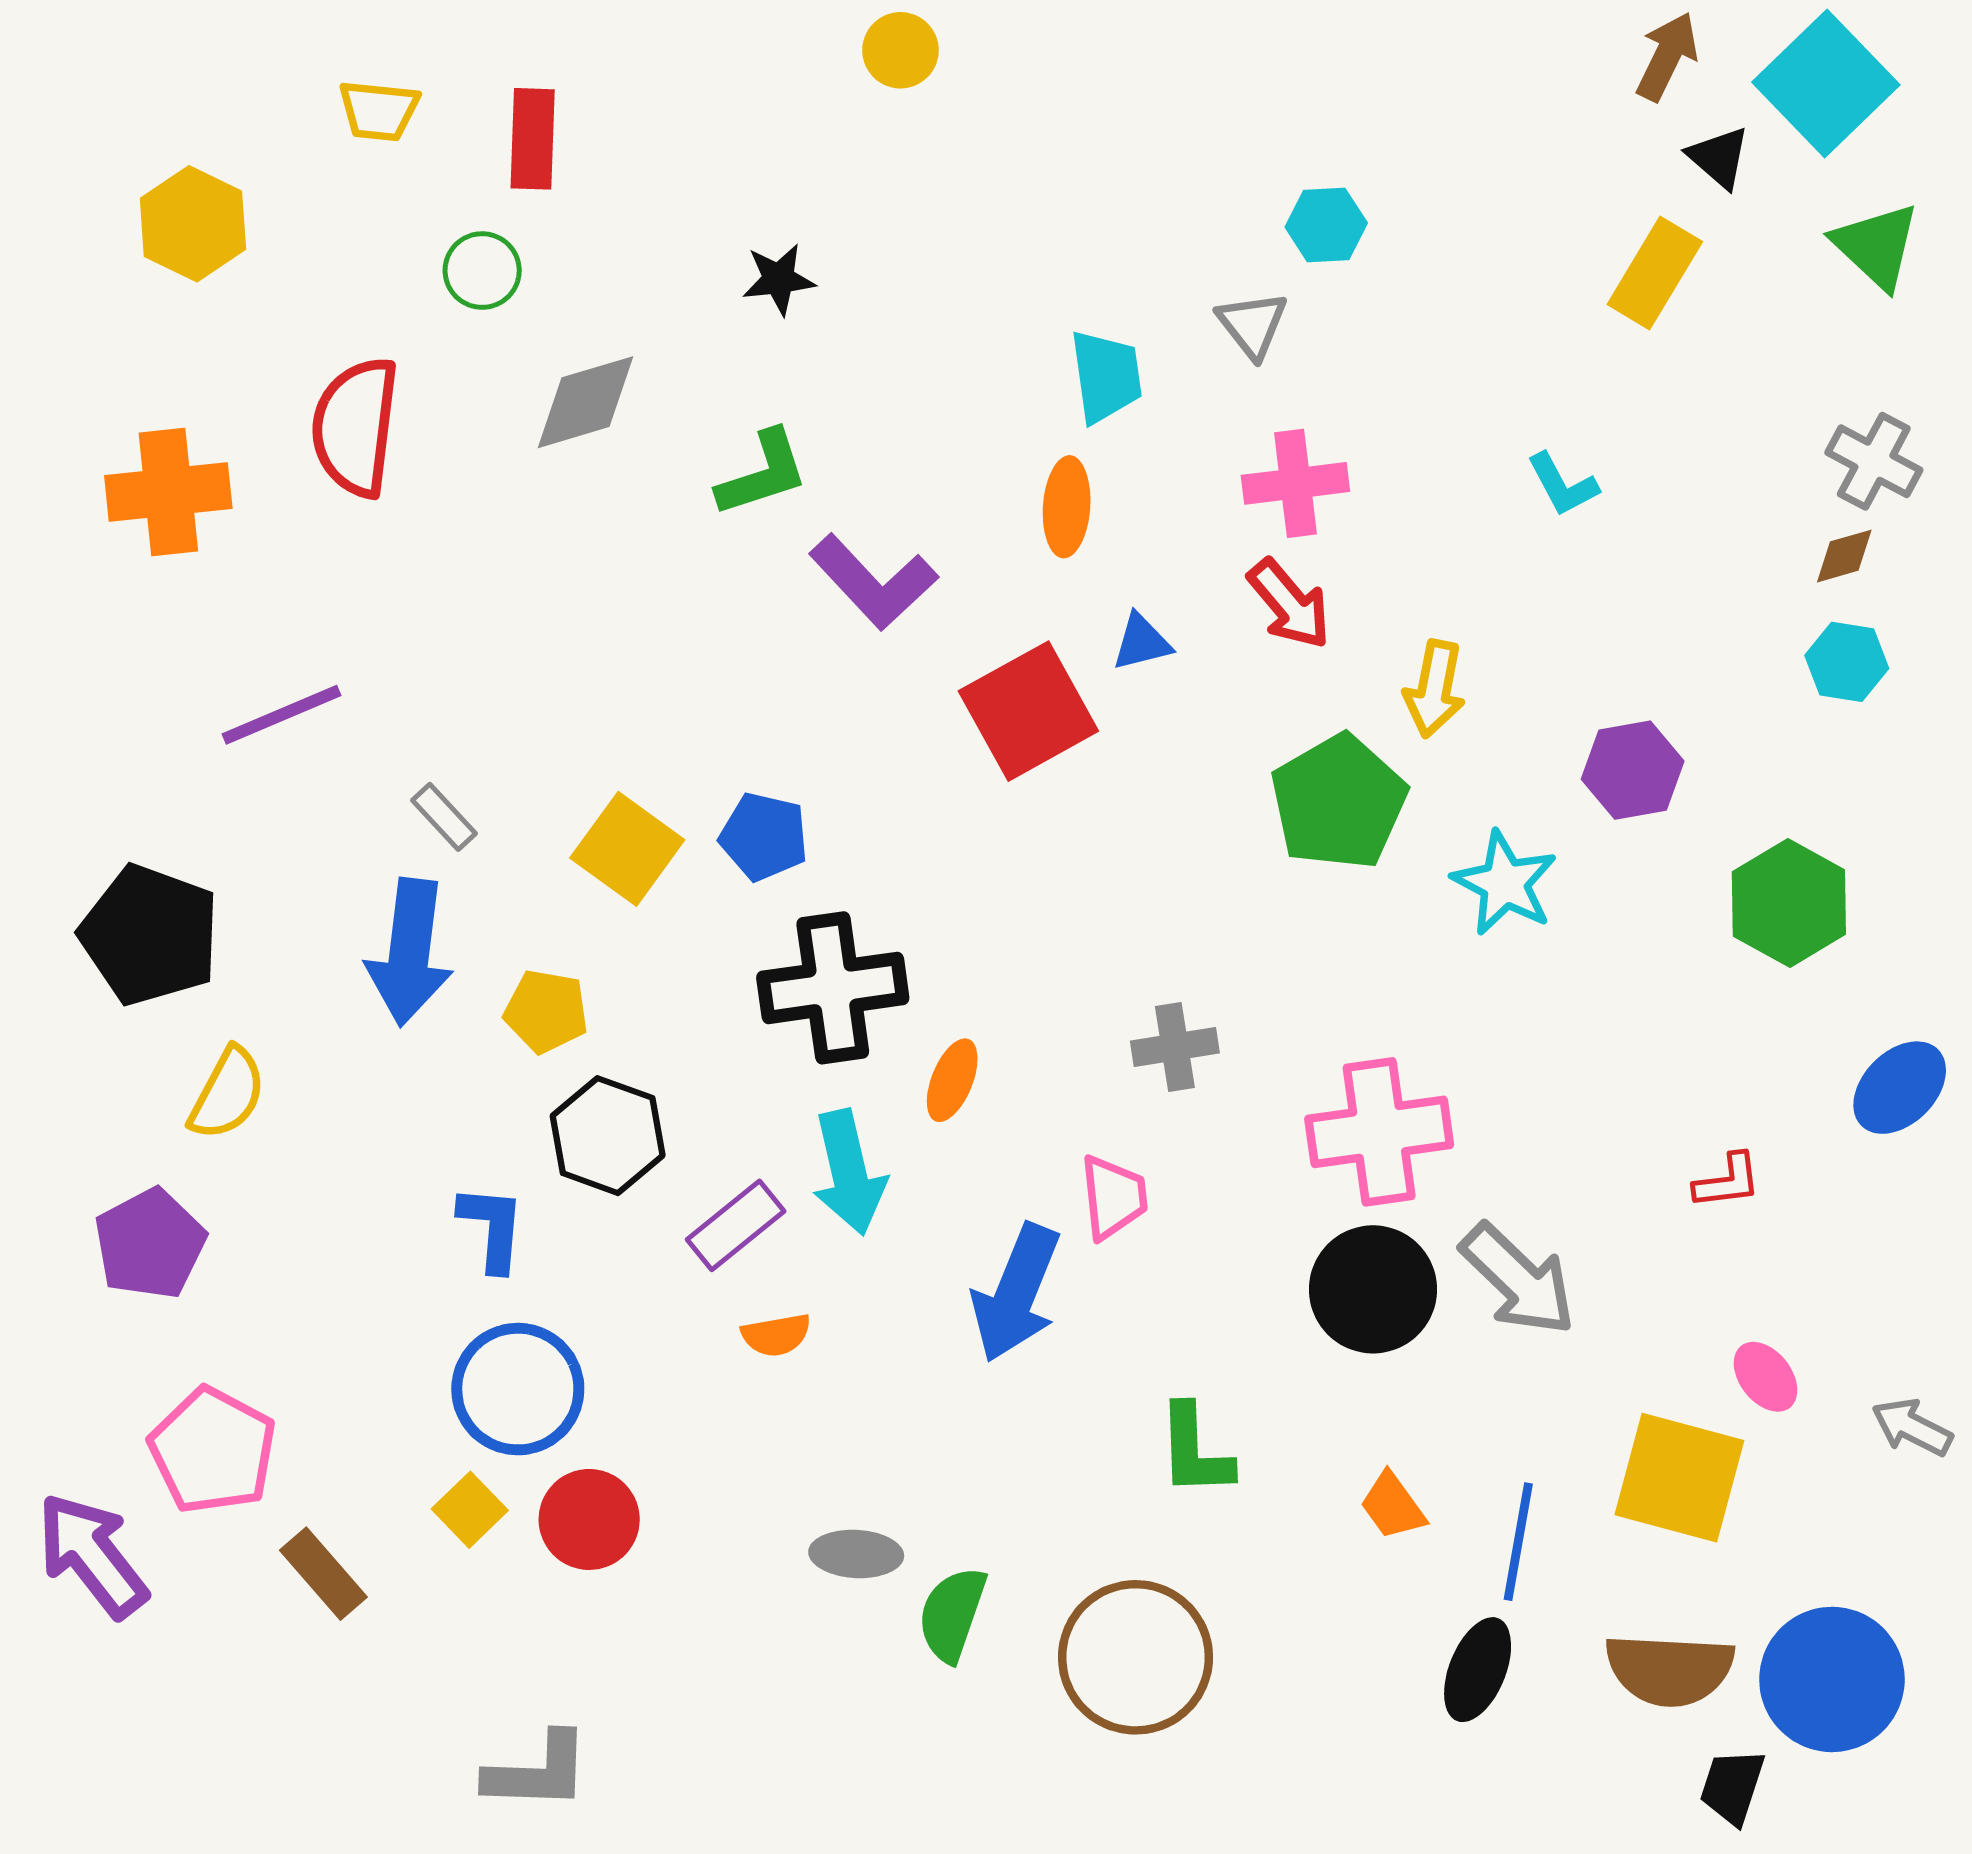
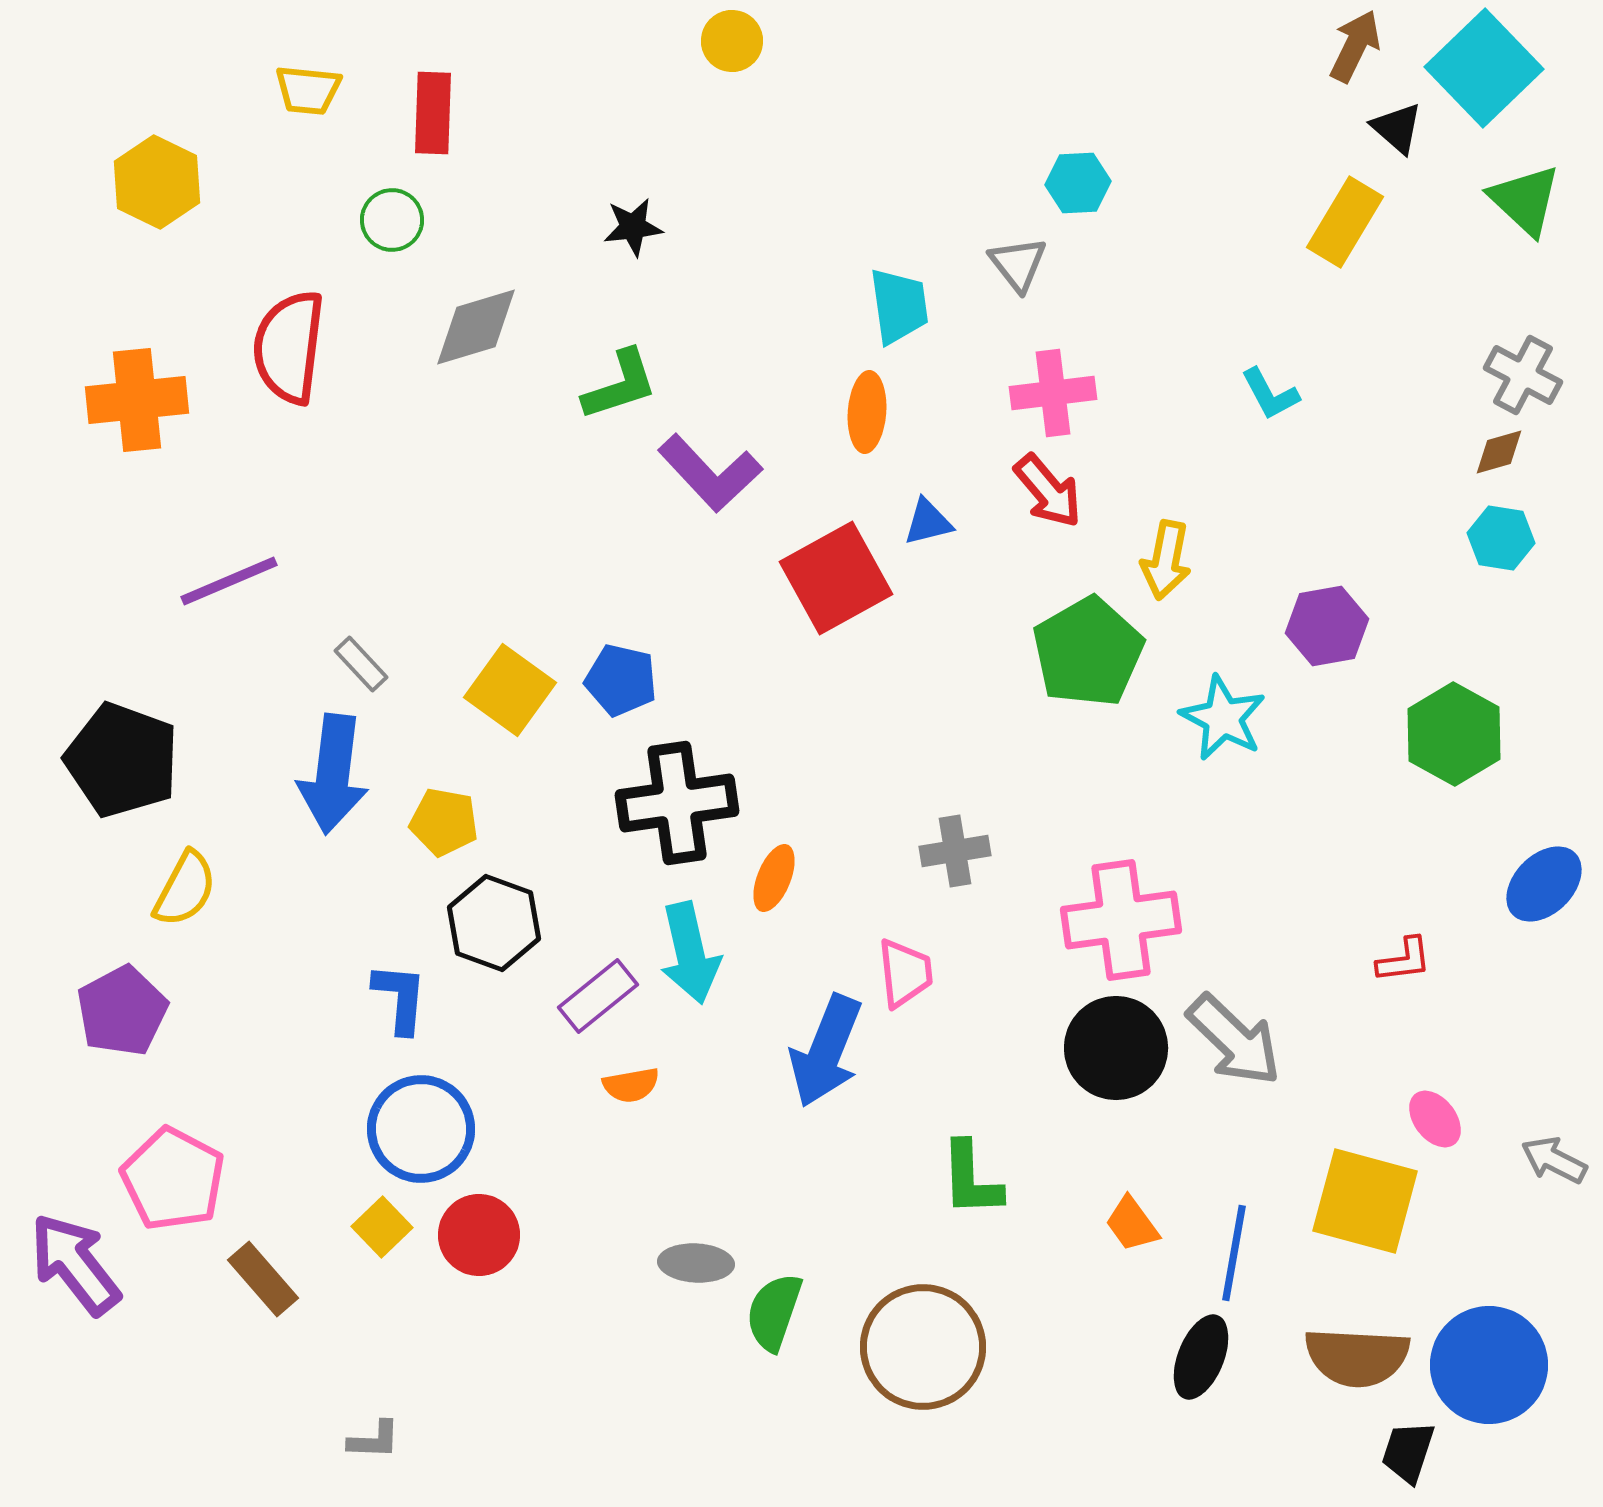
gray L-shape: (537, 1772) -> (374, 1440), moved, size x0.6

